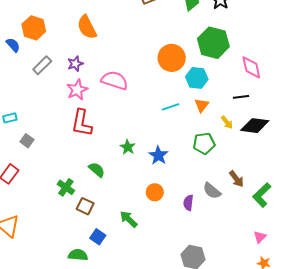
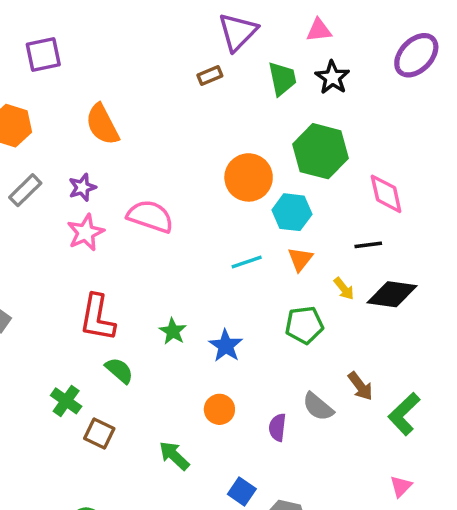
red L-shape: (82, 123) -> (97, 318), moved
blue square: (98, 237) -> (242, 492), moved

